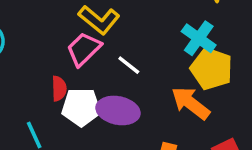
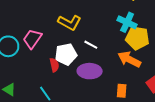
pink trapezoid: (84, 49) -> (32, 39), moved
white pentagon: (81, 107) -> (66, 54), moved

